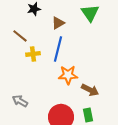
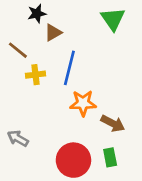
brown triangle: (58, 23) -> (53, 33), moved

